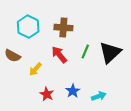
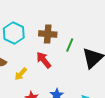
green line: (85, 51) -> (70, 45), moved

